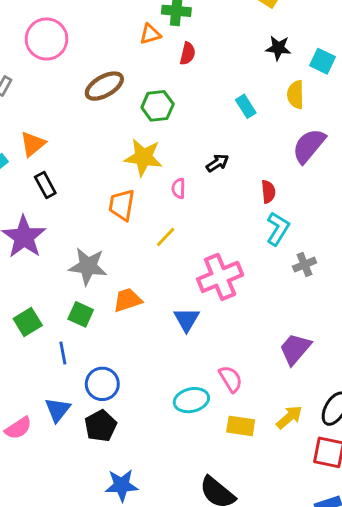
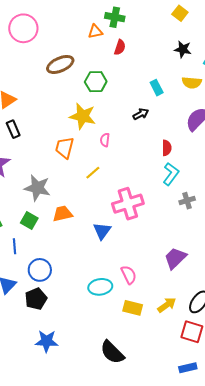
yellow semicircle: (296, 95) -> (192, 83), turned -90
black arrow: (217, 163) -> (141, 114), moved

